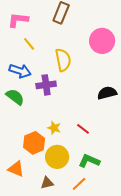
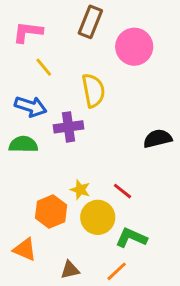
pink circle: (102, 41) -> (134, 47), moved
green semicircle: (15, 97) -> (23, 144), turned -36
yellow circle: (57, 157) -> (98, 217), moved

